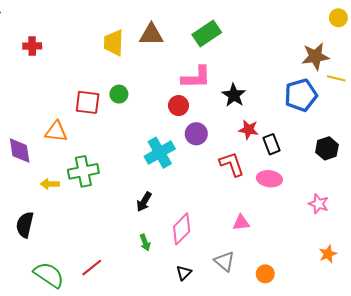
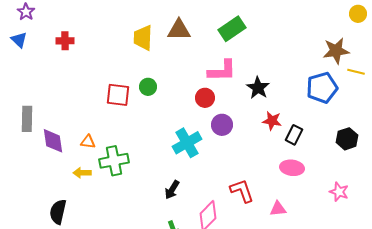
orange triangle: (56, 132) -> (88, 142), moved, size x0.7
black rectangle: (272, 144) -> (294, 135), turned 48
red L-shape: (232, 164) -> (242, 191), moved
pink triangle: (241, 223) -> (278, 209), moved

